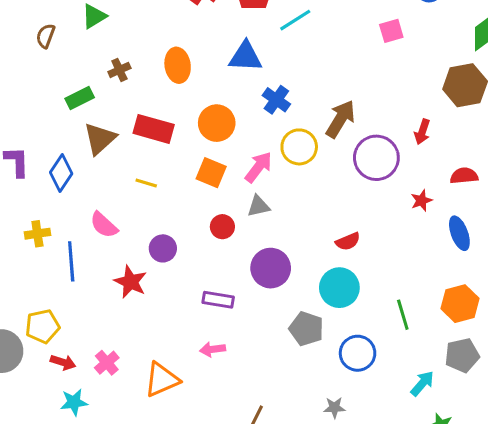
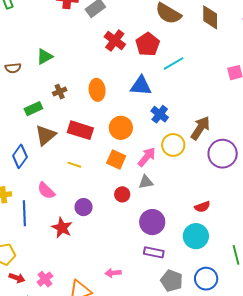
brown semicircle: (46, 36) -> (13, 68), turned -119
purple rectangle: (218, 300) -> (154, 252), moved
gray pentagon: (306, 329) -> (172, 281), moved

